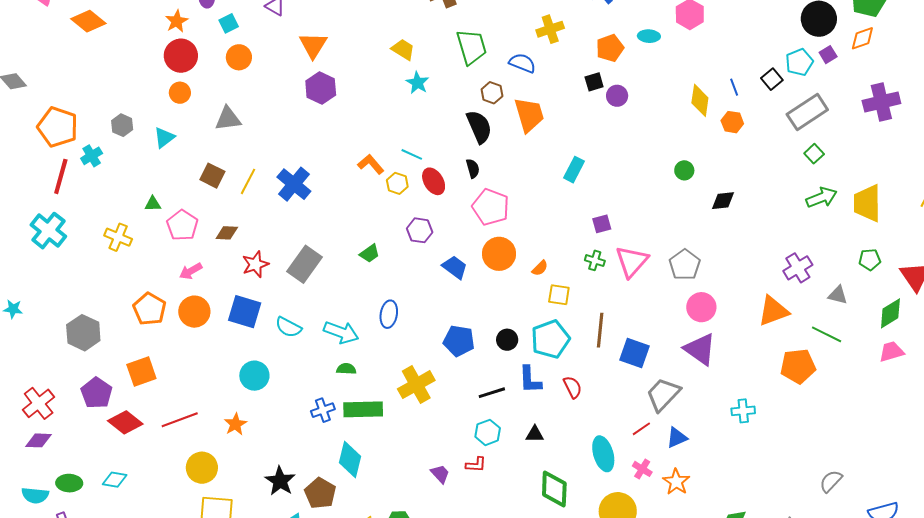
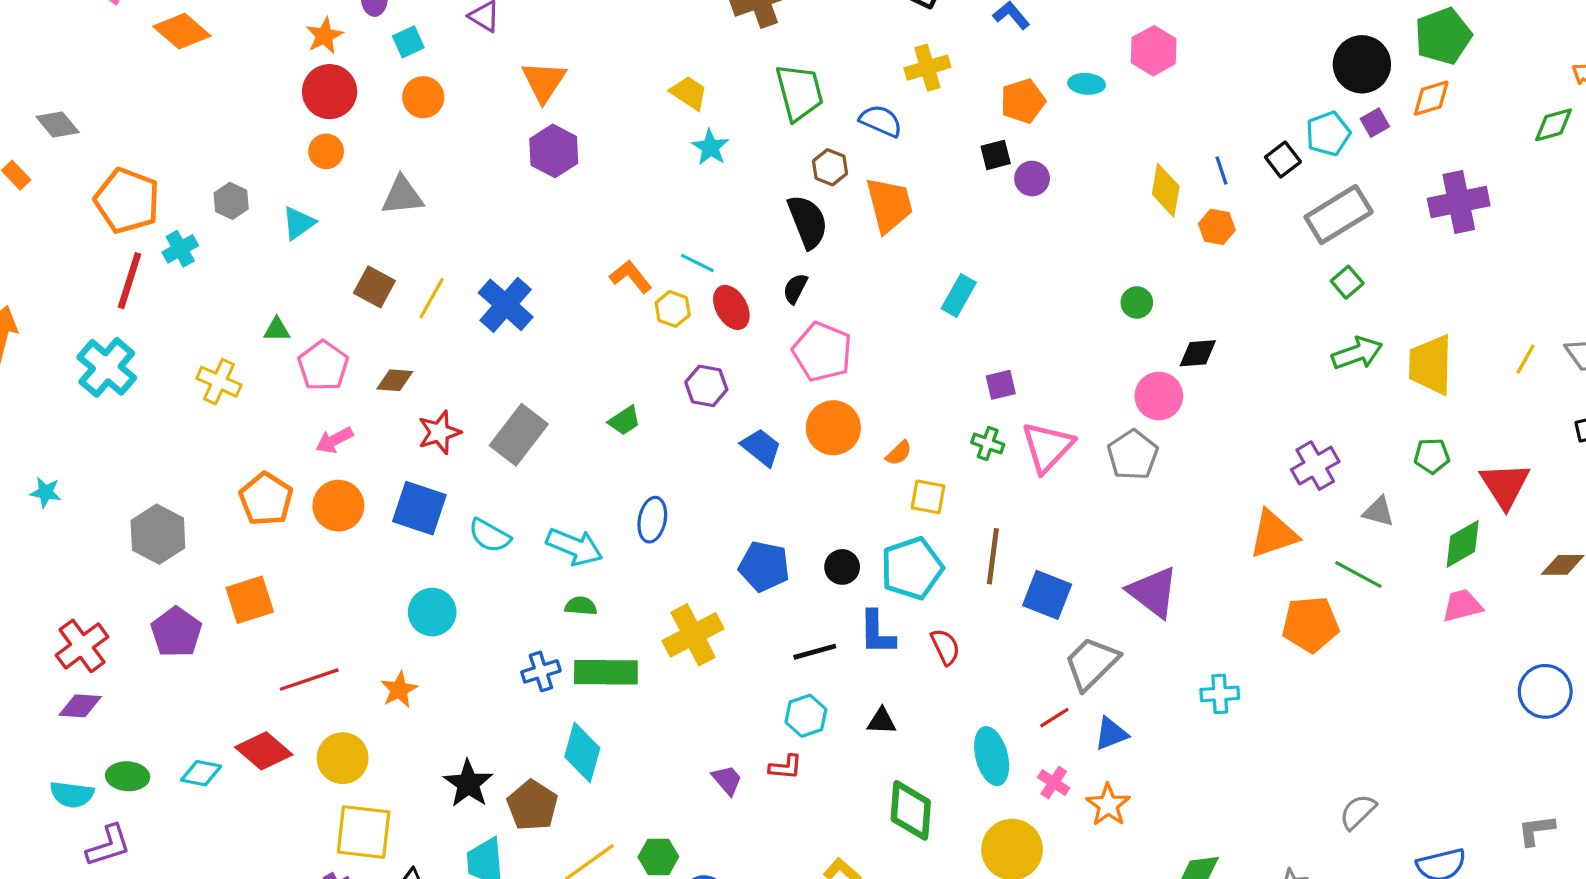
black semicircle: (473, 168) -> (795, 289), turned -138
pink circle: (701, 307) -> (1159, 396), moved
red diamond: (125, 422) -> (264, 751), moved

